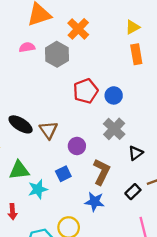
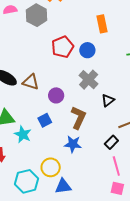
orange rectangle: (136, 54) -> (102, 24), moved
brown triangle: (48, 130) -> (31, 82), turned -36
cyan star: (38, 189) -> (23, 134), turned -30
black rectangle: (133, 192) -> (111, 142), moved

